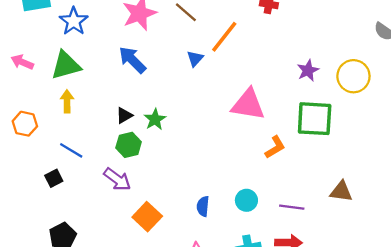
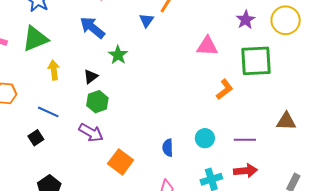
yellow arrow: (67, 101) -> (54, 70), moved
pink triangle: (248, 105) -> (207, 46), moved, size x0.7
green star: (155, 119) -> (118, 55), moved

